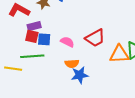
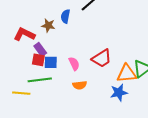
purple rectangle: (34, 26) -> (40, 50), turned 72
pink semicircle: (67, 42) -> (74, 64), turned 40
blue star: (80, 75) -> (119, 93), moved

